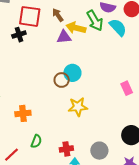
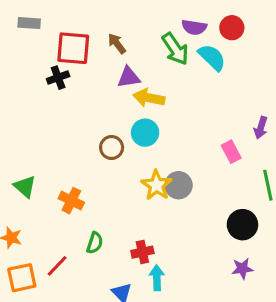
yellow arrow: (76, 28) -> (149, 98), moved
brown circle: (62, 80) -> (112, 148), moved
yellow star: (78, 107) -> (157, 185), turned -30
orange cross: (23, 113) -> (71, 201), turned 35
gray circle: (99, 151) -> (179, 185), moved

